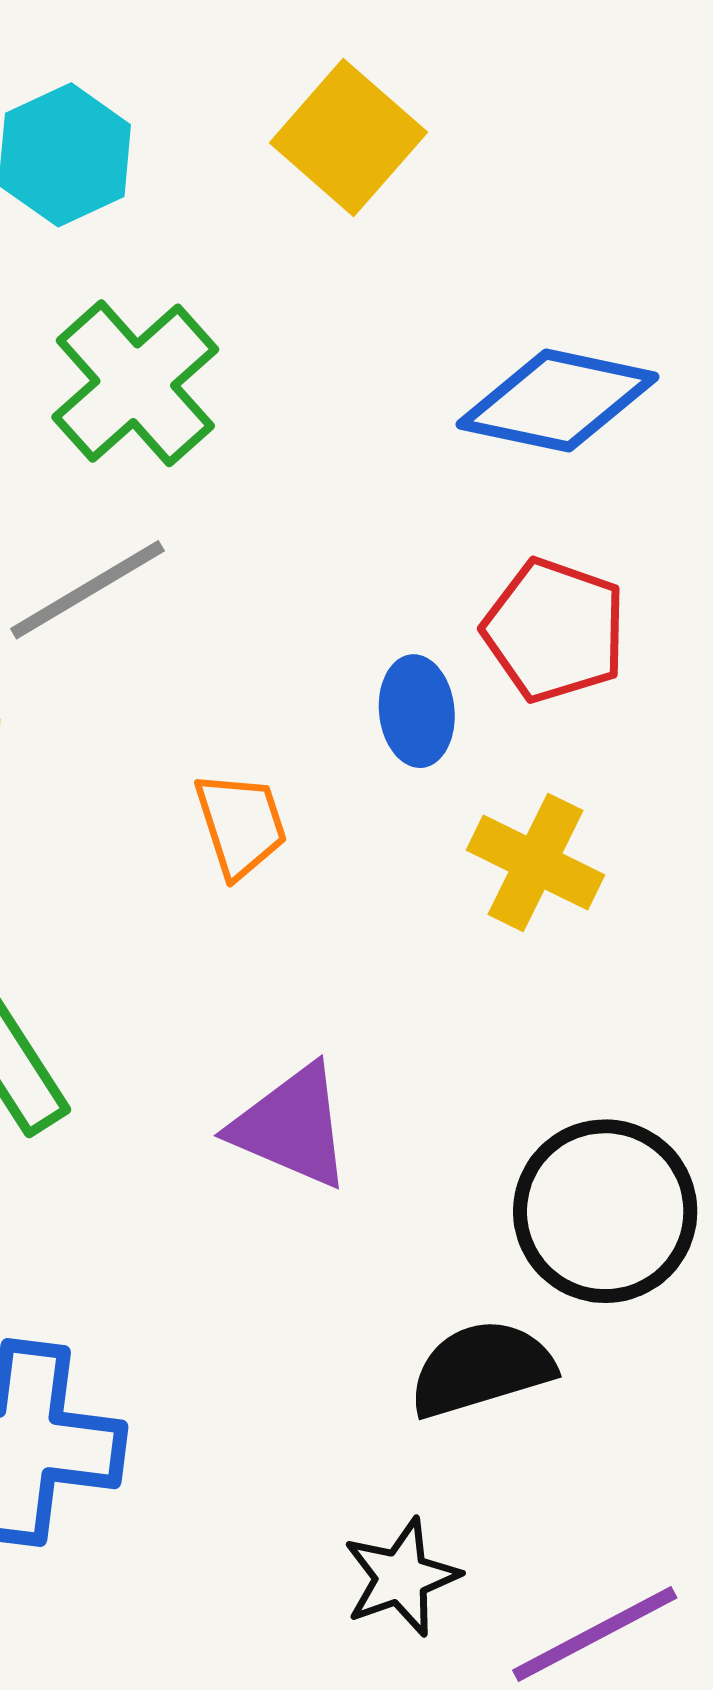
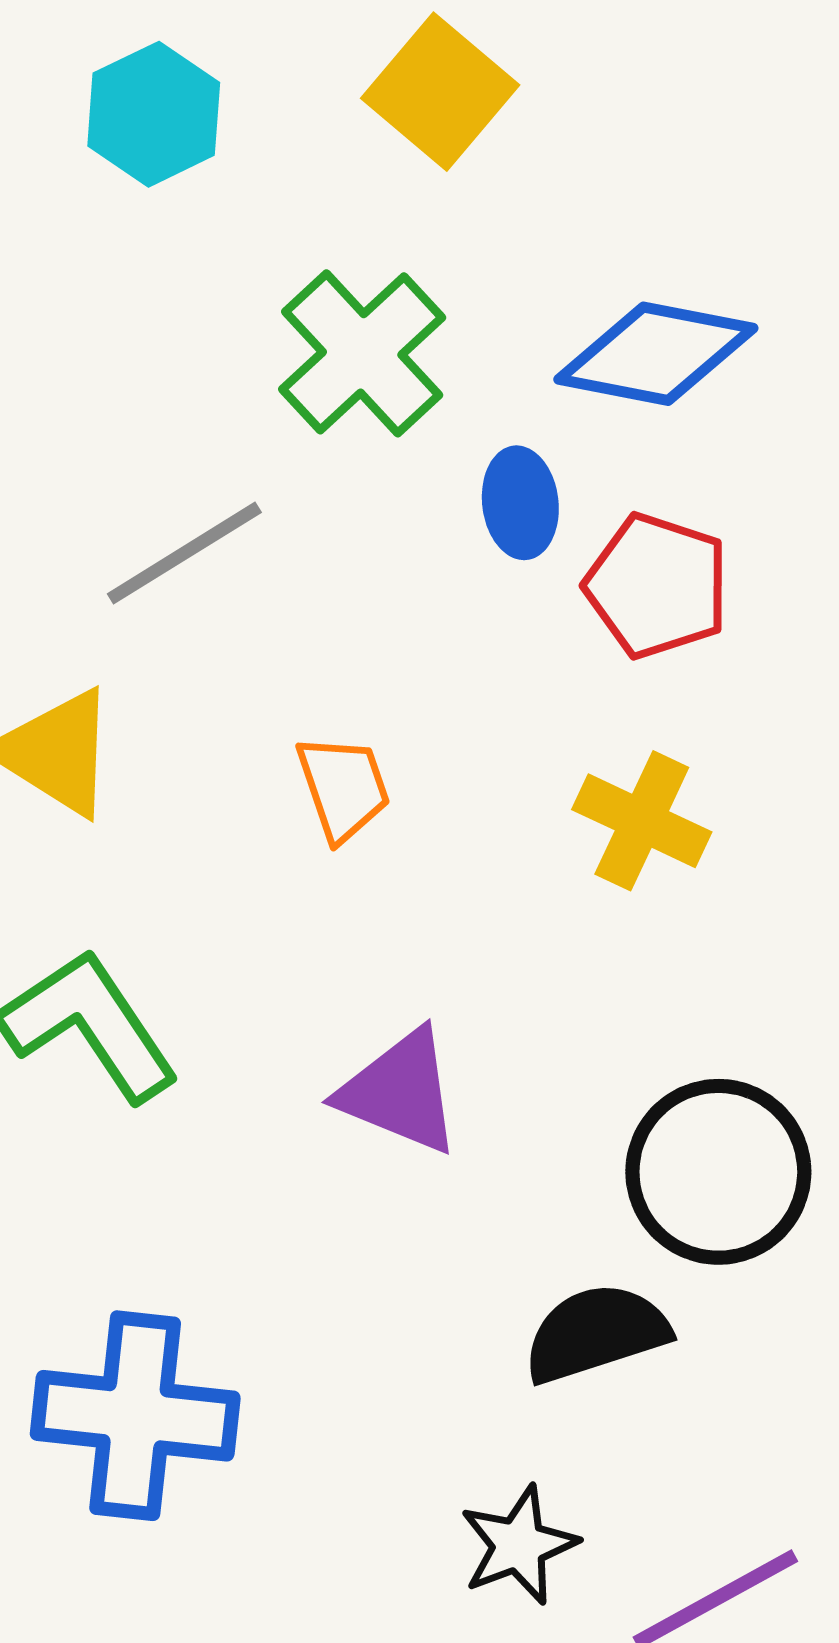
green cross: (135, 383) -> (362, 353), moved
blue ellipse: (417, 711) -> (520, 503), moved

